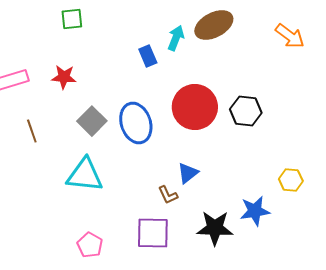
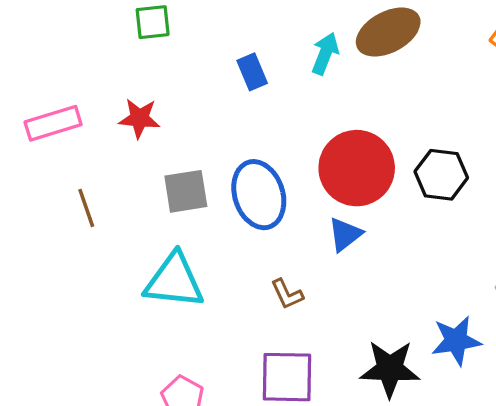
blue rectangle: (148, 56) -> (252, 72), moved
gray square: (92, 121) -> (186, 191), turned 36
blue triangle: (188, 173) -> (345, 234), moved
brown L-shape: (168, 195) -> (287, 294), moved

